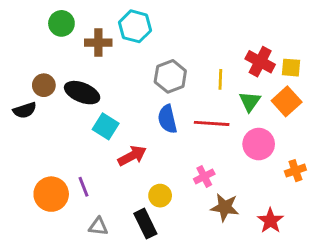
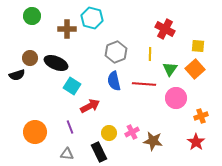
green circle: (61, 23) -> (32, 16), moved
red cross: (260, 62) -> (165, 29), moved
pink cross: (204, 176) -> (132, 132), moved
purple line: (84, 187) -> (70, 127), moved
red star: (270, 221) -> (196, 142), moved

